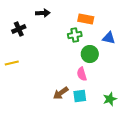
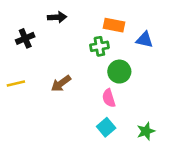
blue triangle: (109, 38) -> (145, 40), moved
brown arrow: (61, 93) -> (61, 83), moved
cyan square: (80, 96) -> (106, 127), turned -32

